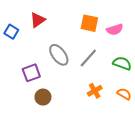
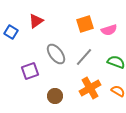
orange square: (89, 23) -> (85, 24), turned -30
orange cross: (95, 91) -> (90, 88), size x1.5
brown circle: (43, 97) -> (55, 96), moved

